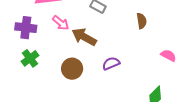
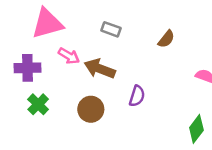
brown semicircle: (142, 21) -> (166, 39), turned 56
purple semicircle: (111, 63) -> (137, 96), turned 138

